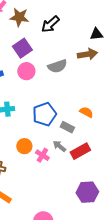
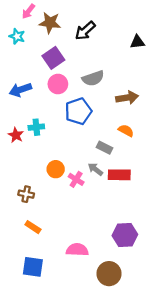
brown arrow: (87, 54) -> (127, 98), moved
blue pentagon: (44, 114) -> (78, 111), moved
red rectangle: (80, 151) -> (119, 175), turned 30
purple hexagon: (87, 192) -> (125, 235), moved

